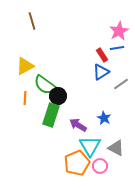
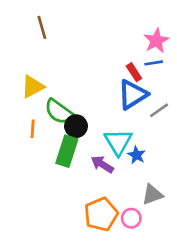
blue triangle: (101, 72) -> (133, 95), size x1.4
cyan triangle: (90, 146) -> (118, 142), moved
gray triangle: (116, 148) -> (152, 195), turned -48

